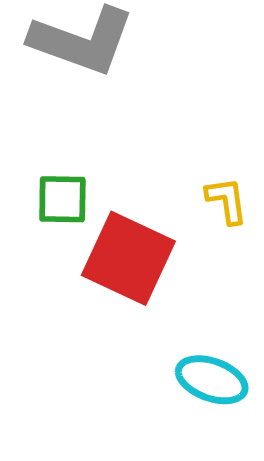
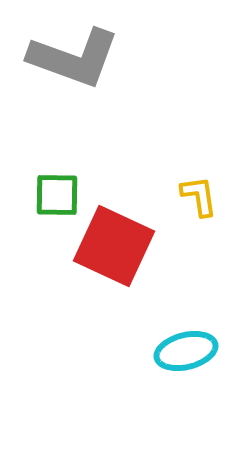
cyan ellipse: (212, 380) -> (186, 351), turned -34

